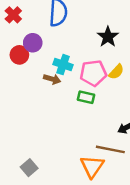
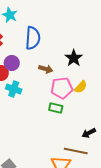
cyan cross: (63, 65) -> (14, 89), moved
brown arrow: (52, 79) -> (46, 69), moved

